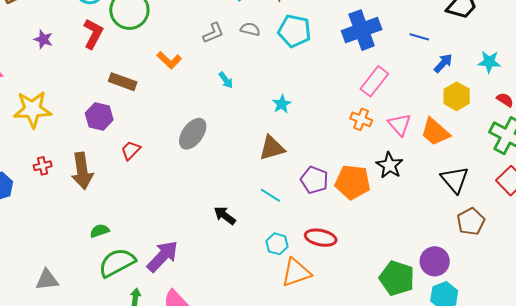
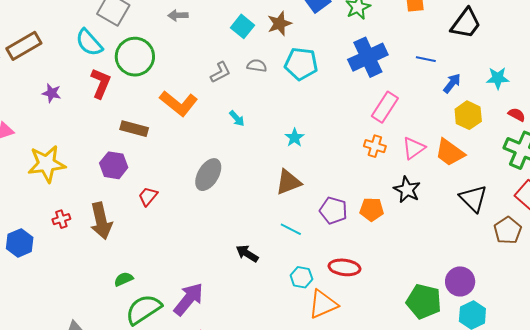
orange L-shape: (169, 60) -> (179, 103), size x1.5
pink triangle: (400, 125) -> (414, 148), turned 40
orange pentagon: (353, 182) -> (372, 209), size x0.7
brown pentagon: (471, 222) -> (508, 230), moved

